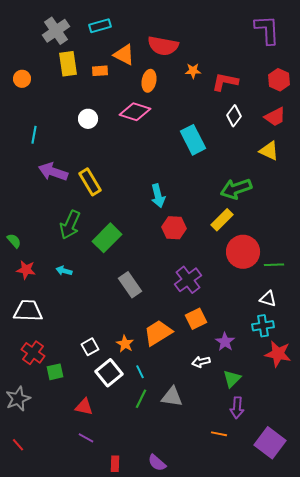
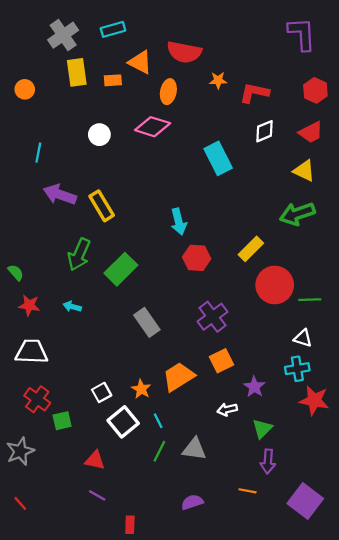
white diamond: (234, 116) -> (265, 131), turned 30
green arrow: (236, 189) -> (297, 214), moved
purple semicircle: (157, 463) -> (192, 502), moved, turned 120

